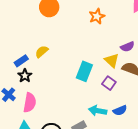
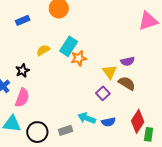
orange star: (97, 16) -> (79, 58), moved
blue rectangle: (21, 61) -> (23, 20), moved
cyan rectangle: (84, 71) -> (69, 46), moved

